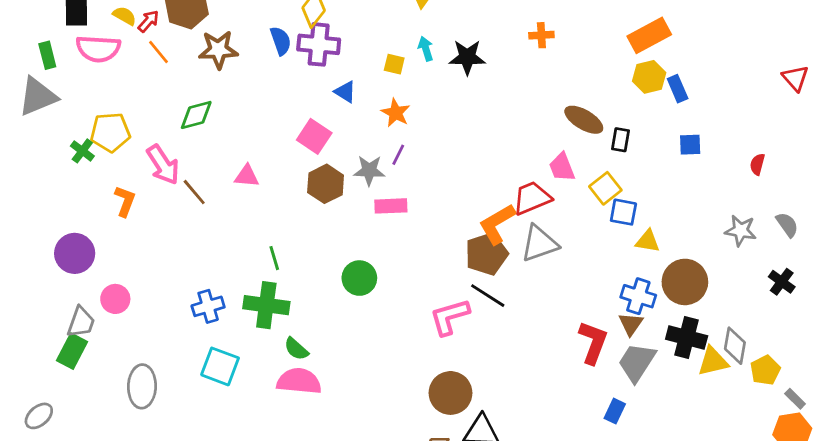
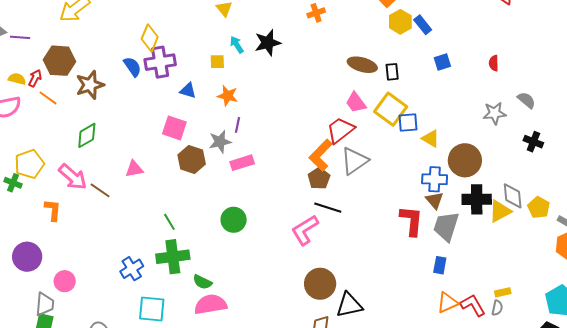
yellow square: (605, 188) -> (391, 109), size x1.4
yellow triangle: (648, 241) -> (431, 138), turned 36
brown pentagon: (486, 254) -> (319, 178), size x0.7

